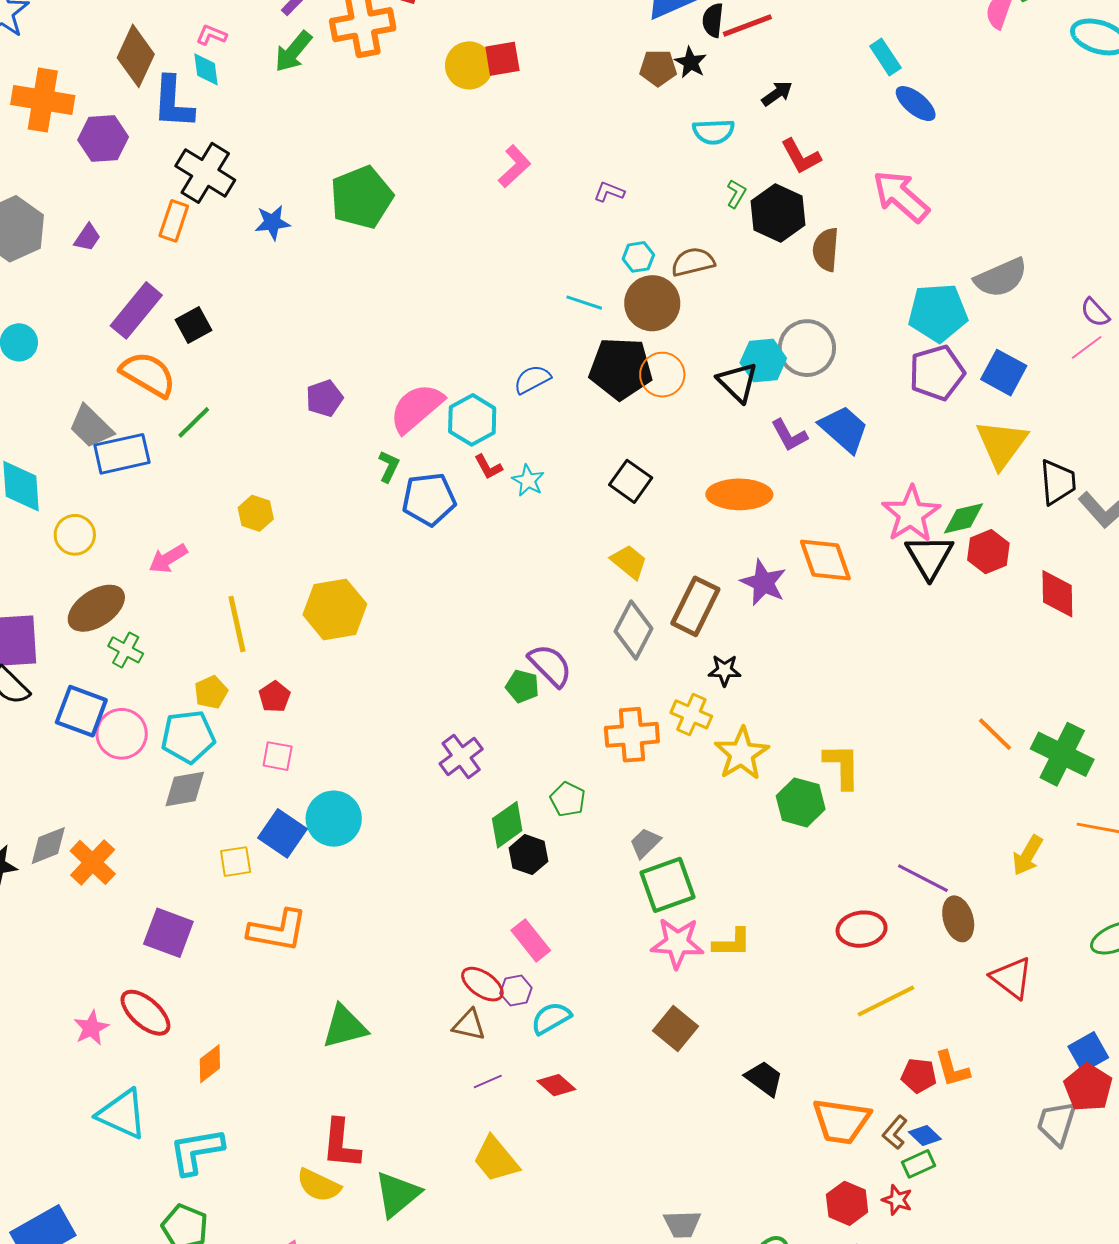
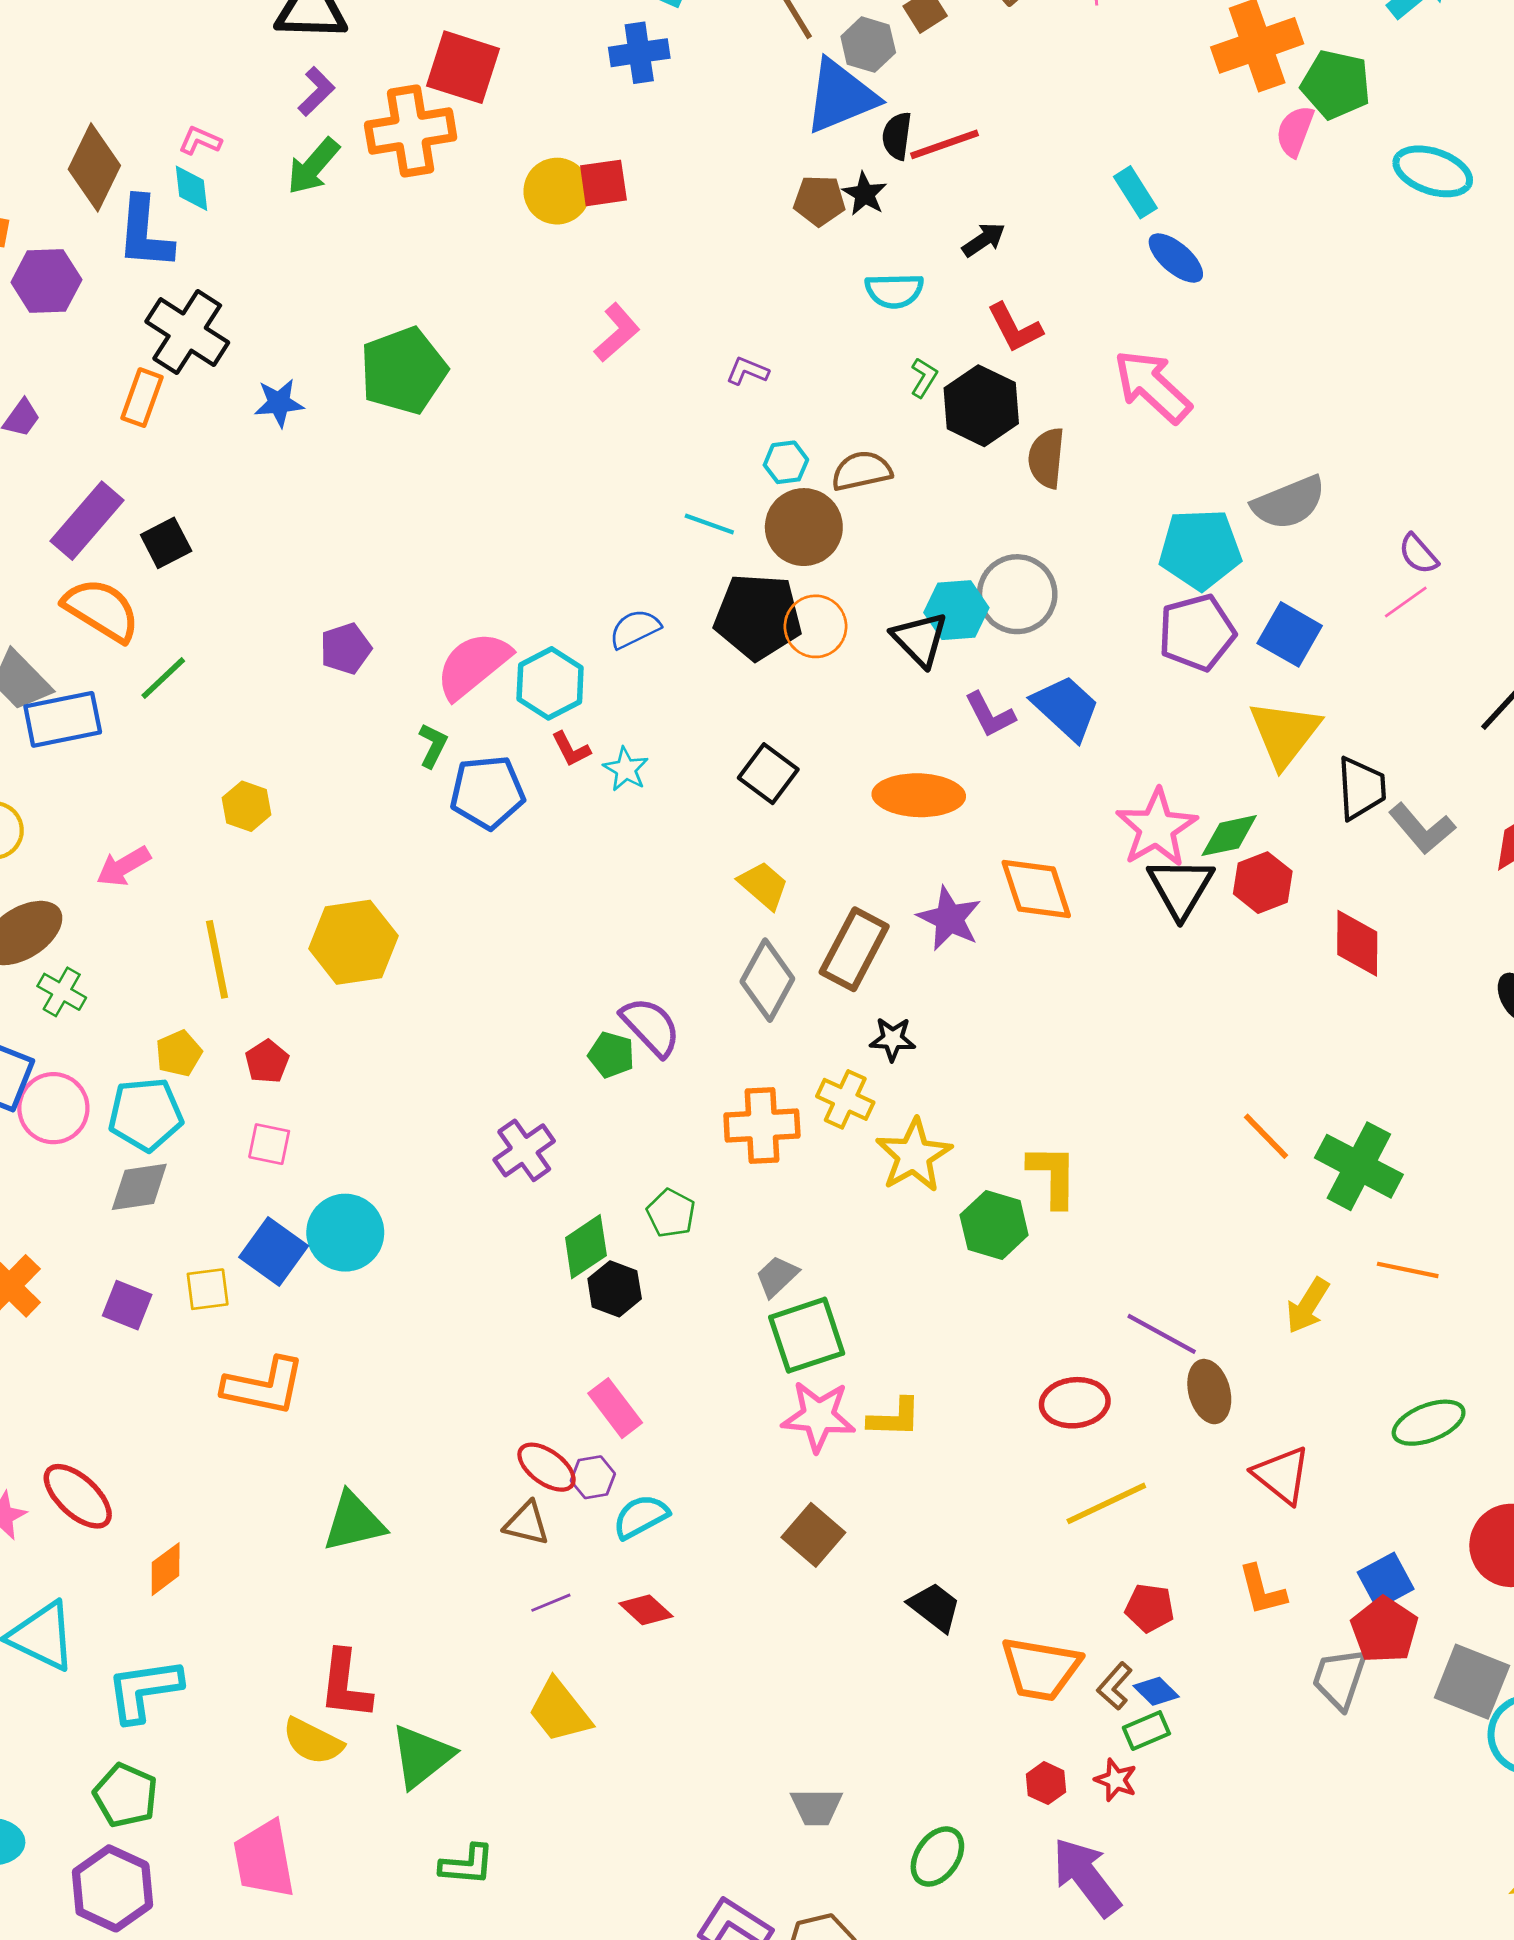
purple square: (168, 933) -> (127, 1305), moved, size x0.7
orange L-shape: (952, 1069) -> (1262, 1590), moved
red hexagon: (847, 1203) -> (1046, 1783), size x0.7

